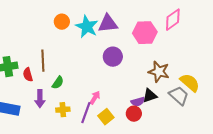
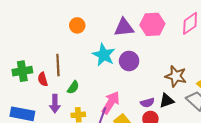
cyan star: (87, 27) -> (104, 55), moved
pink hexagon: (145, 33) -> (152, 24), moved
pink arrow: (95, 98) -> (111, 103), size x1.6
purple semicircle: (138, 102) -> (147, 103), moved

